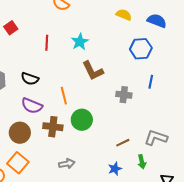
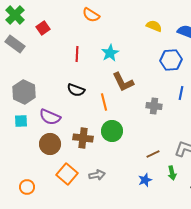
red square: (11, 28) -> (43, 28), moved
black semicircle: (30, 79) -> (76, 90), moved
orange line: (64, 96) -> (104, 102), moved
purple semicircle: (32, 106) -> (50, 117), moved
orange square: (18, 163) -> (67, 174), moved

